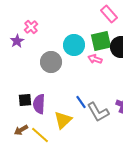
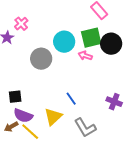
purple semicircle: (39, 104) -> (23, 116), moved, turned -72
gray L-shape: (98, 112) -> (85, 128), moved

